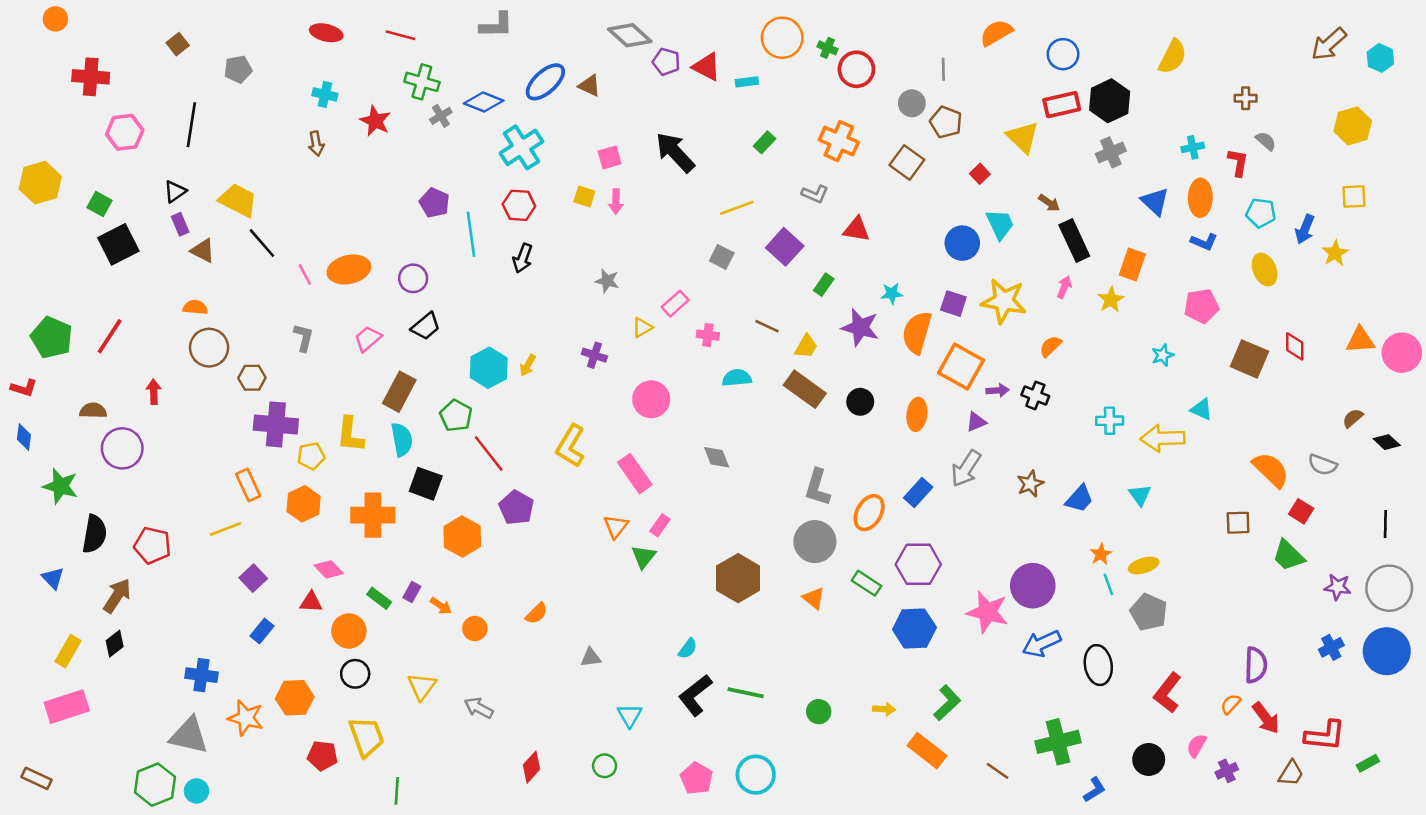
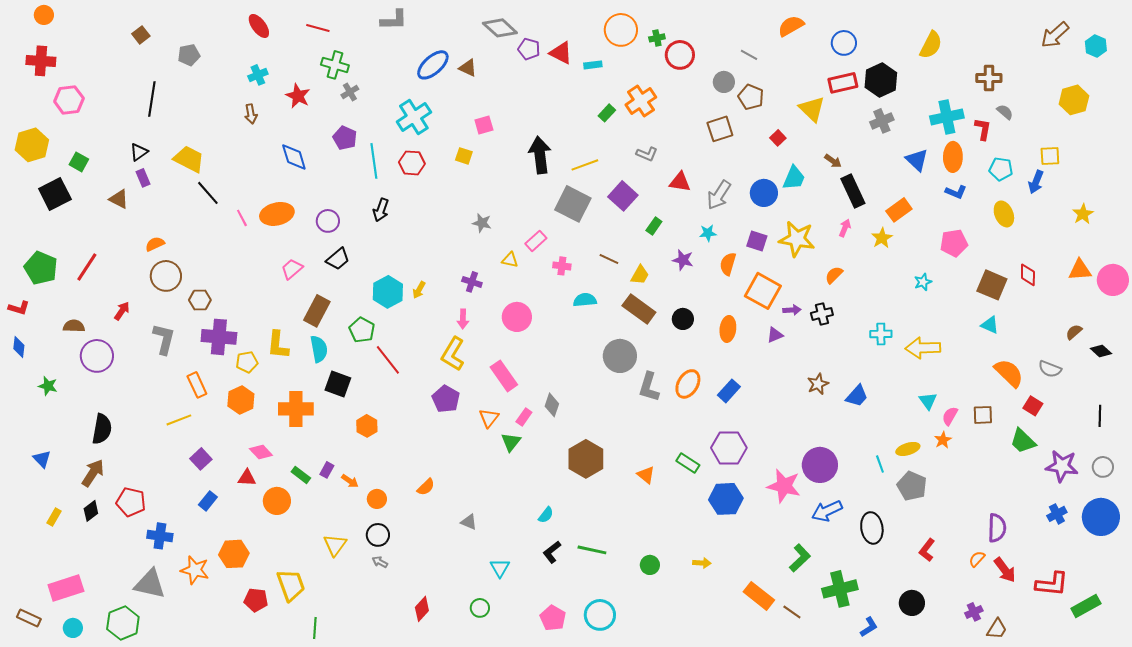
red ellipse: (326, 33) -> (259, 26), turned 40
green cross: (827, 48) -> (657, 38), turned -35
gray line: (943, 69) -> (749, 55), turned -60
red cross: (91, 77) -> (41, 61), moved
cyan cross: (325, 94) -> (258, 75), turned -36
brown cross: (1246, 98) -> (989, 78), size x1.4
blue diamond: (484, 102) -> (294, 157), moved, turned 52
pink hexagon: (125, 132) -> (69, 100), moved
orange cross: (839, 141) -> (641, 101), moved, turned 32
cyan cross: (1193, 147) -> (947, 117), size x1.8
black arrow: (675, 152) -> (540, 155), moved, turned 36
brown square: (907, 162) -> (720, 129), turned 36
yellow square: (1354, 196) -> (1050, 156), moved
pink arrow: (616, 202) -> (463, 319), moved
purple pentagon: (435, 203) -> (345, 138), moved
cyan trapezoid: (1000, 224) -> (794, 178), turned 48
cyan line: (471, 234) -> (374, 161), moved
black square: (118, 244) -> (55, 194), moved
brown triangle: (203, 251) -> (119, 199), moved
yellow star: (1335, 253) -> (1083, 214), moved
gray square: (722, 257) -> (573, 204), size x1.8
black arrow: (523, 258) -> (381, 210), moved
orange rectangle: (1132, 264) -> (899, 210), turned 35
orange semicircle: (195, 307) -> (155, 244), turned -30
yellow triangle: (642, 327) -> (510, 260), turned 42
purple star: (860, 327) -> (683, 260), size x0.7
orange semicircle: (917, 333) -> (728, 264), size x0.7
gray L-shape: (304, 338) -> (164, 339), moved, size x1.4
red arrow: (154, 392) -> (122, 311), turned 36
black cross: (1035, 395) -> (822, 314), turned -35
cyan triangle: (1202, 409) -> (990, 325), moved
gray diamond: (717, 457) -> (552, 405), moved, turned 40
gray arrow: (966, 469) -> (719, 195), moved
green star: (60, 486) -> (48, 386), size x0.7
cyan triangle: (1140, 495) -> (928, 401), moved
purple pentagon: (516, 508) -> (446, 399), moved
orange ellipse: (869, 513) -> (688, 384), moved
black semicircle: (94, 534) -> (102, 429), moved
orange hexagon: (462, 537) -> (367, 426), size x0.7
gray circle: (815, 542) -> (620, 356), moved
red pentagon: (152, 545) -> (131, 502), moved
orange star: (1101, 554) -> (943, 440), moved
purple star: (1338, 587) -> (1062, 466), size x1.5
gray circle: (1389, 588) -> (1103, 467), size x0.6
yellow rectangle: (68, 651) -> (54, 517), size x0.7
gray triangle: (591, 657) -> (469, 522), turned 30
black circle: (355, 674) -> (378, 535), moved
red L-shape: (1168, 693) -> (927, 550), size x0.7
black L-shape: (695, 695) -> (552, 552), size x0.7
green L-shape: (947, 703) -> (800, 558), moved
pink rectangle: (67, 707) -> (66, 588), moved
gray arrow: (479, 708) -> (380, 562), size x0.7
pink semicircle: (1197, 746) -> (950, 416), moved
orange rectangle: (927, 751) -> (759, 596), moved
green rectangle: (1368, 763) -> (1086, 606), size x1.6
brown trapezoid: (1291, 773) -> (997, 629), moved
cyan circle: (196, 791) -> (73, 628), moved

